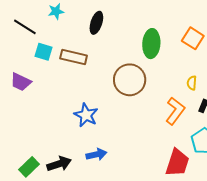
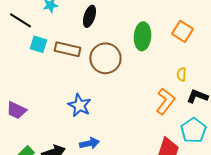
brown circle: (130, 80) -> (105, 58), moved
purple trapezoid: (21, 82) -> (16, 110), moved

